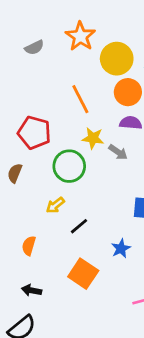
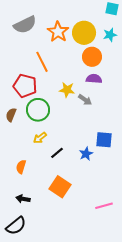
orange star: (80, 36) -> (58, 32), moved
gray semicircle: (34, 47) -> (25, 25), size x1.6
orange line: (80, 99) -> (42, 62), moved
green circle: (69, 166) -> (38, 110), moved
blue star: (121, 248) -> (86, 154), moved

